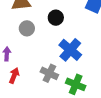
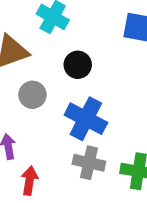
blue cross: (70, 50) -> (86, 119), moved

